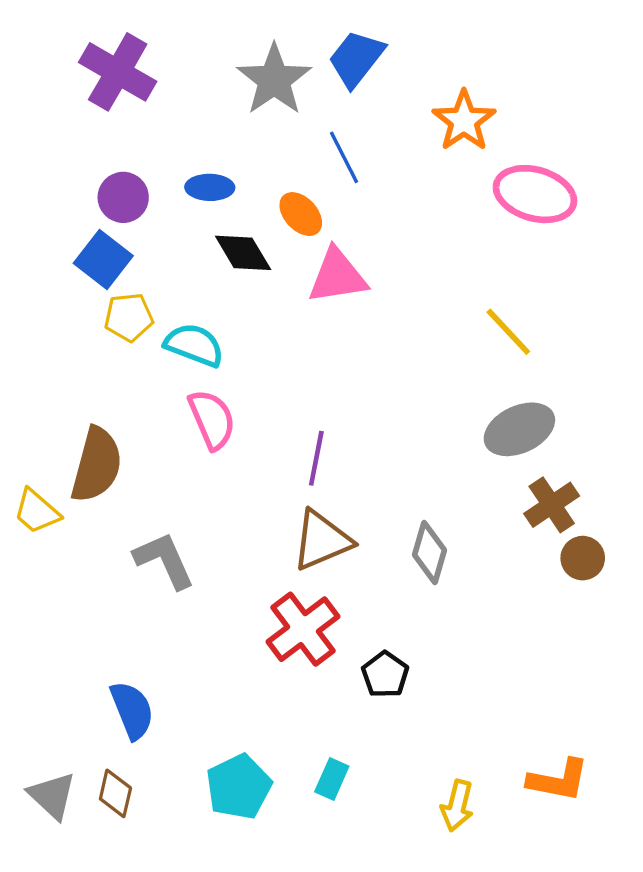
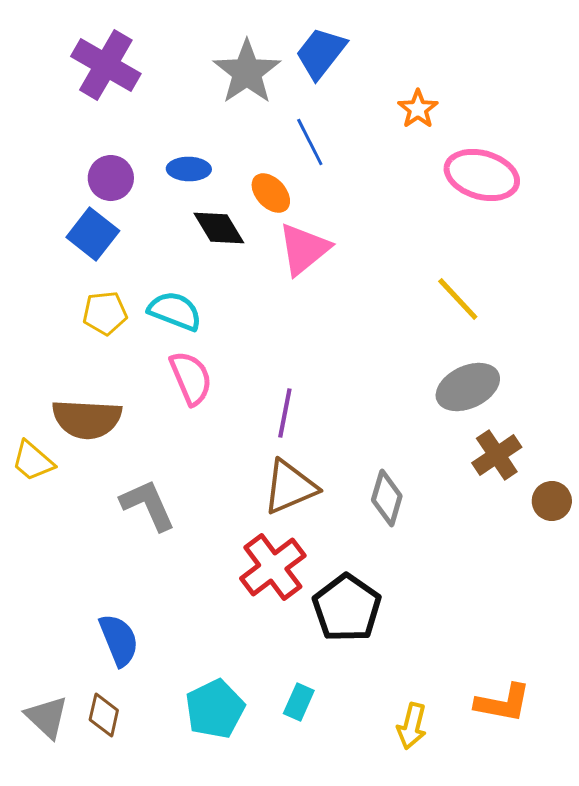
orange star: (464, 121) -> (418, 109), size x0.7
pink triangle: (337, 276) -> (304, 249), turned -30
yellow pentagon: (129, 317) -> (105, 313), moved
brown semicircle: (97, 465) -> (87, 419), turned 78
brown circle: (583, 558) -> (552, 501), moved
black pentagon: (385, 675) -> (347, 608), size x1.6

